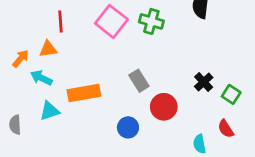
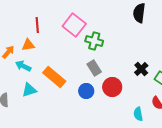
green cross: (151, 21) -> (94, 41), moved
orange rectangle: (84, 93) -> (54, 77), turned 50
blue circle: (128, 127) -> (86, 91), moved

